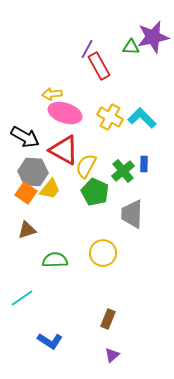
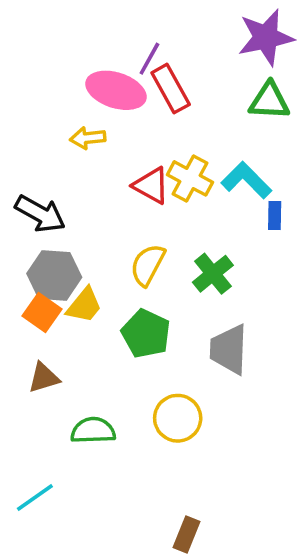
green triangle: (131, 47) -> (269, 101), moved, size x1.4
pink ellipse: (65, 113) -> (116, 90), moved
red triangle: (64, 150) -> (151, 186), moved, size x0.7
blue rectangle: (144, 164) -> (275, 215), moved
green pentagon: (95, 192) -> (146, 334), moved

